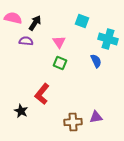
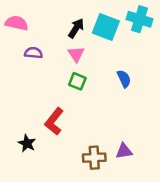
cyan square: (82, 21) -> (106, 27), size x1.5
black arrow: (35, 23) -> (76, 28), moved
cyan cross: (108, 39) -> (140, 19), moved

